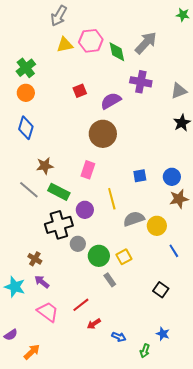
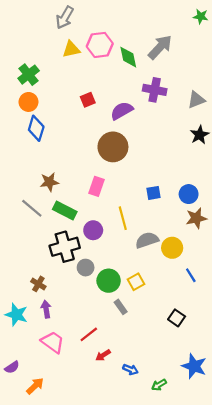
blue diamond: (26, 128) -> (36, 128), moved
purple arrow: (42, 282) -> (46, 309), turned 42
blue star: (163, 334) -> (194, 366), moved, size x1.6
green arrow: (145, 351) -> (159, 385), turned 40

